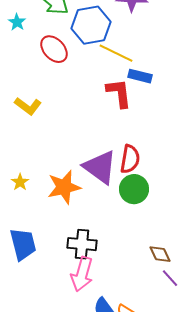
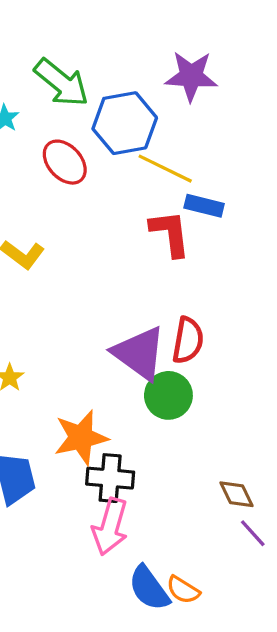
orange star: (64, 187) -> (81, 438), moved
green circle: (134, 189) -> (168, 395), moved

